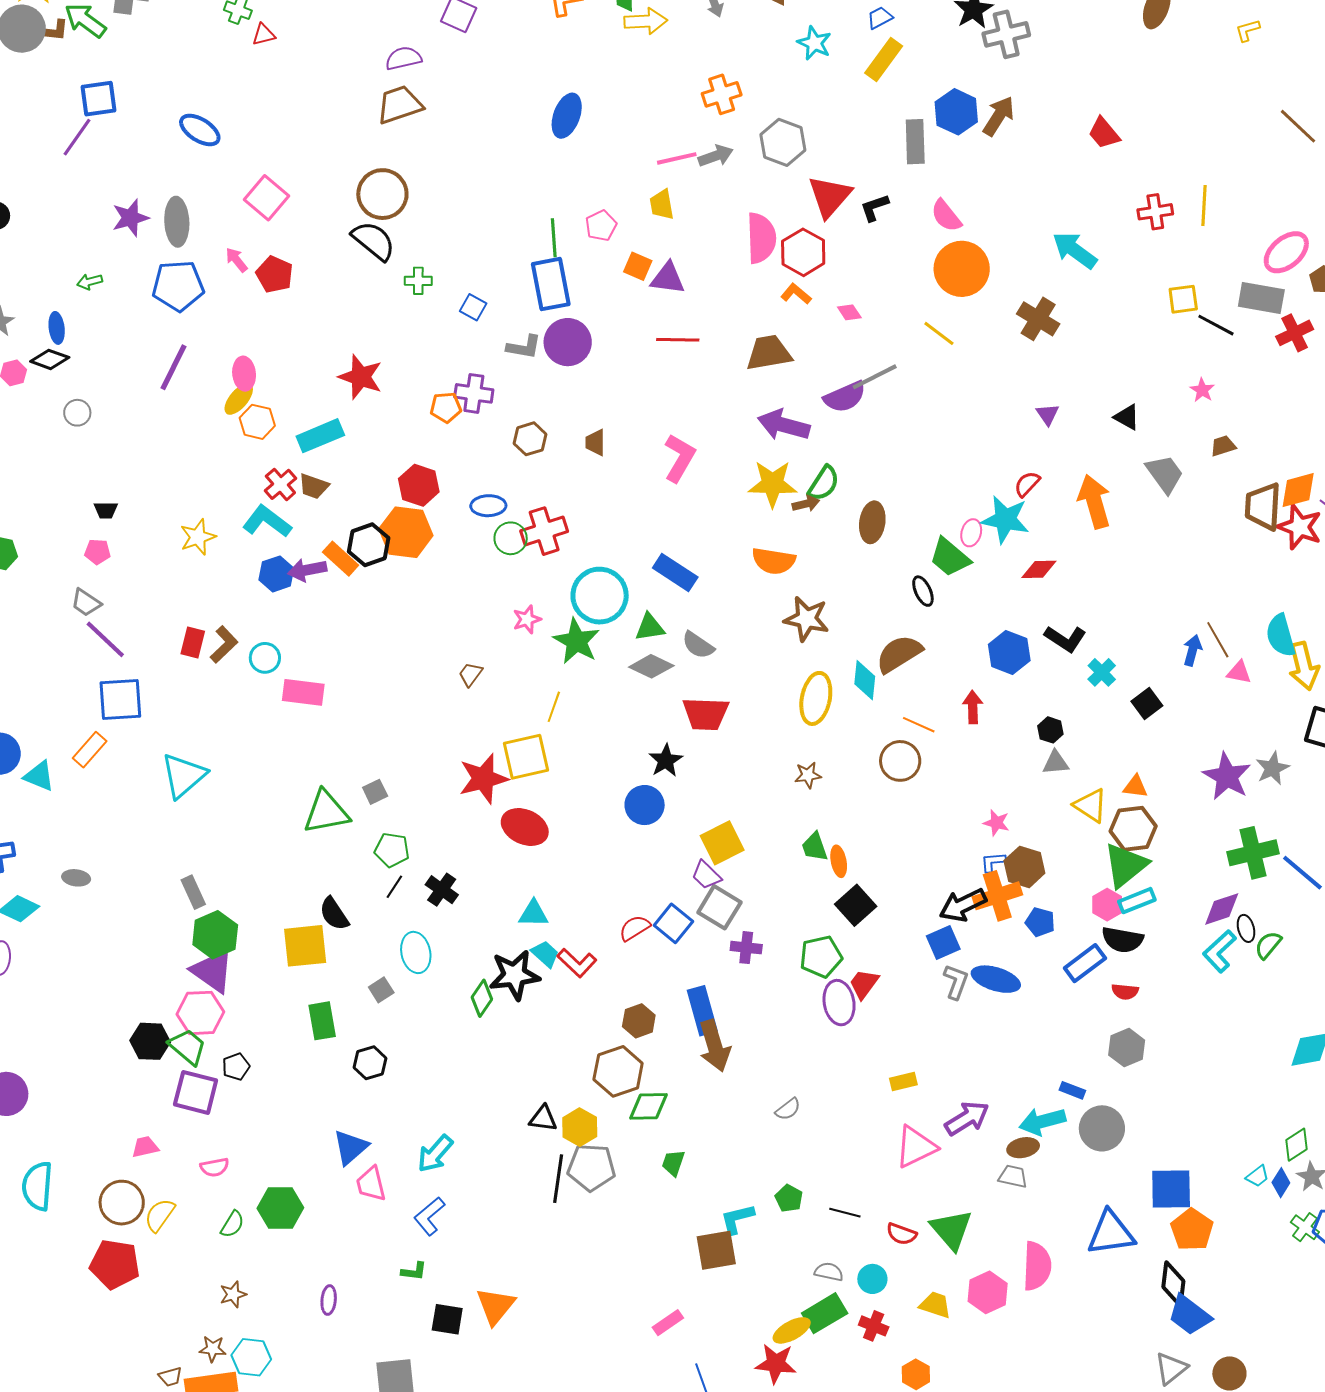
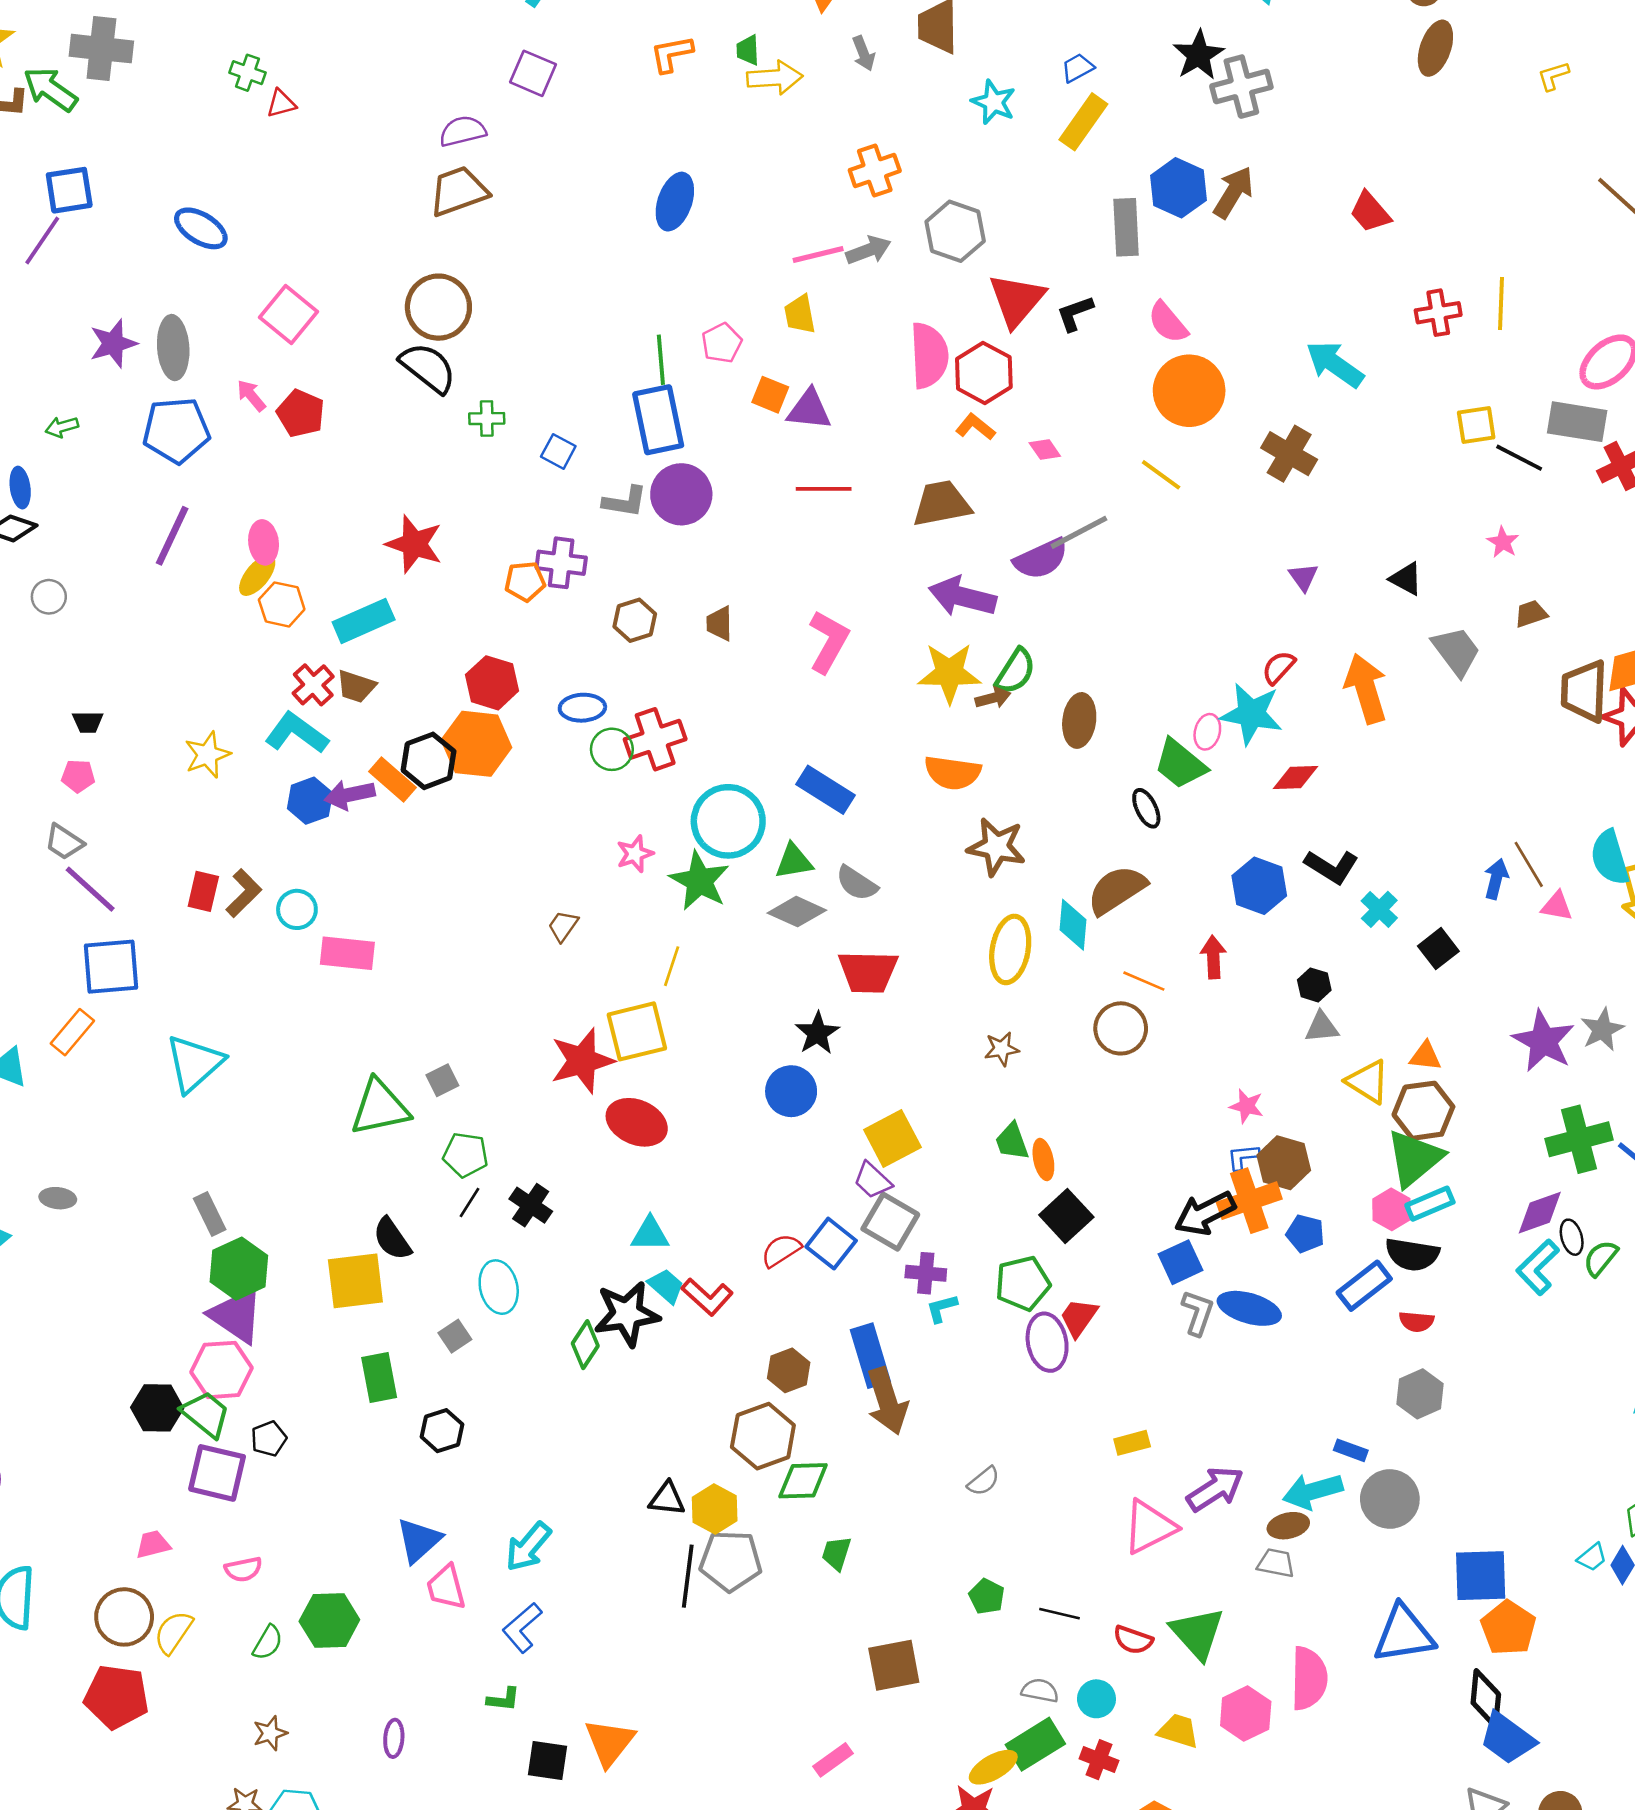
cyan L-shape: (737, 1219) -> (942, 1308), moved, size x0.7

